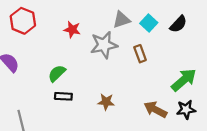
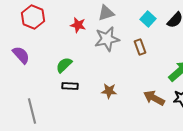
gray triangle: (121, 20) -> (106, 13), moved

